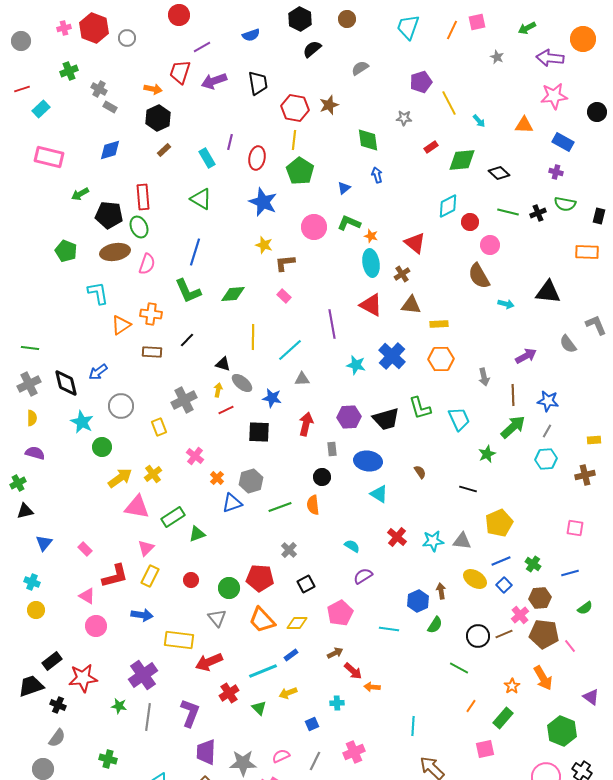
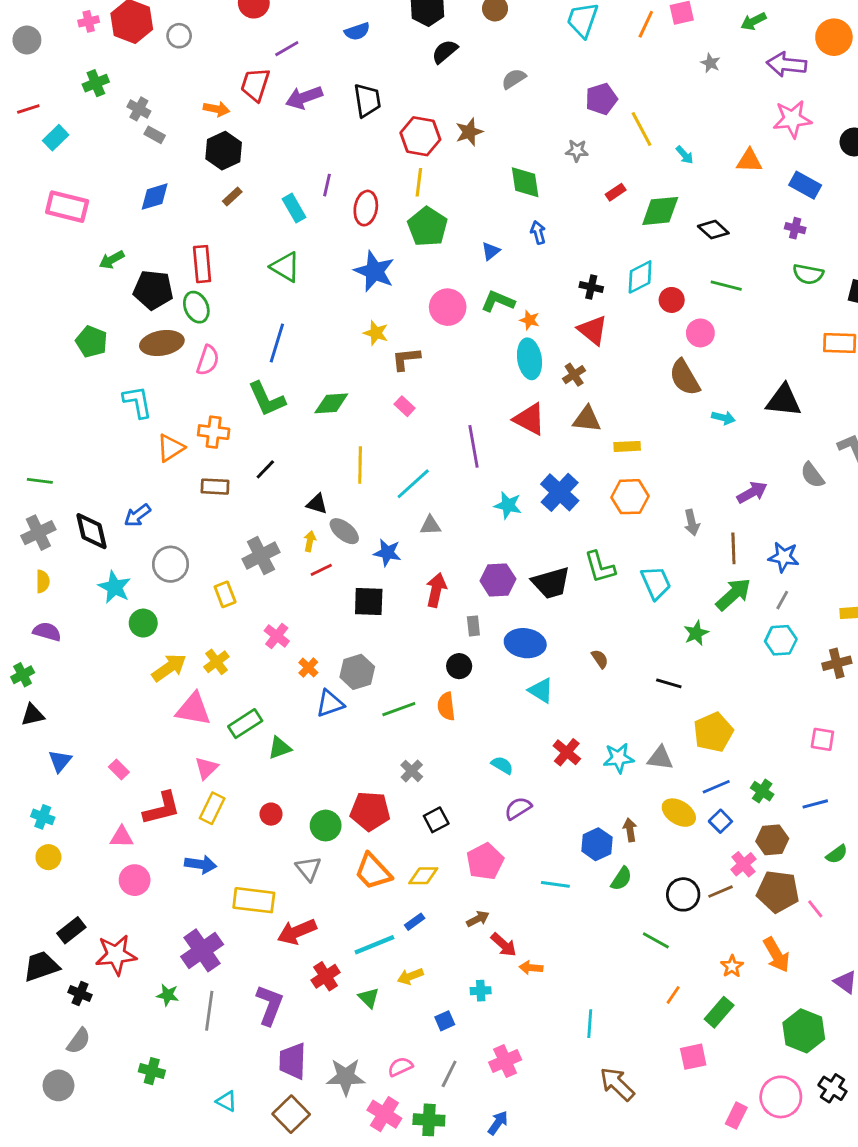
black cross: (538, 213) -> (591, 287), moved, turned 35
pink triangle: (87, 596) -> (122, 837), turned -30

